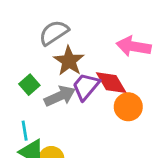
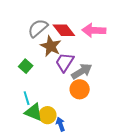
red diamond: (111, 83) -> (64, 30), moved
gray arrow: (60, 96) -> (82, 71), moved
orange circle: (128, 107) -> (80, 89), moved

